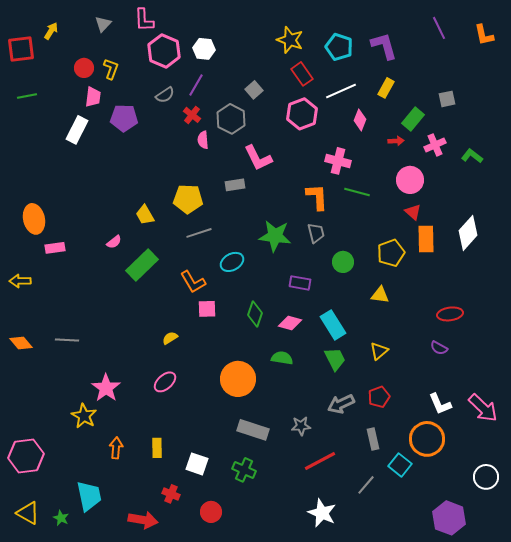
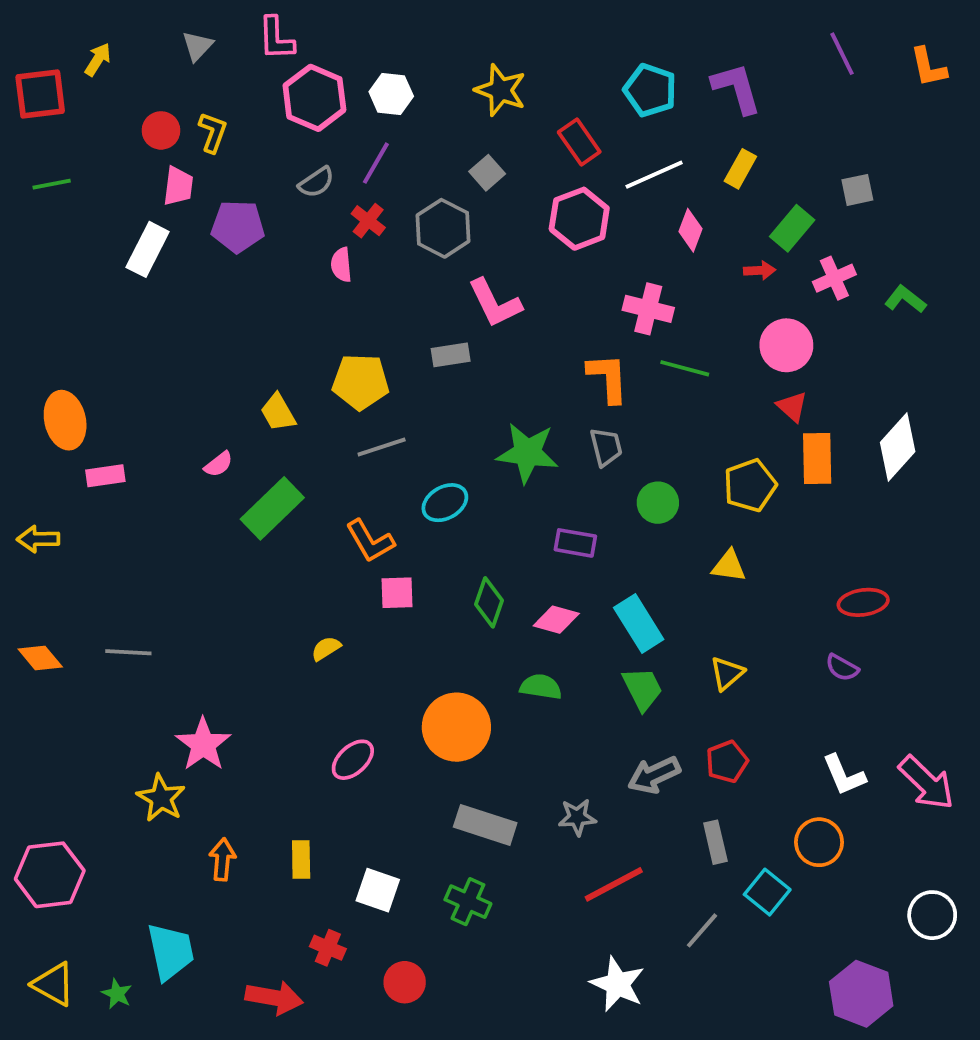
yellow star: (290, 40) -> (501, 90), moved
pink semicircle: (203, 140) -> (341, 265), moved
pink ellipse: (165, 382) -> (353, 760), moved
orange circle: (427, 439) -> (819, 842), size x0.7

